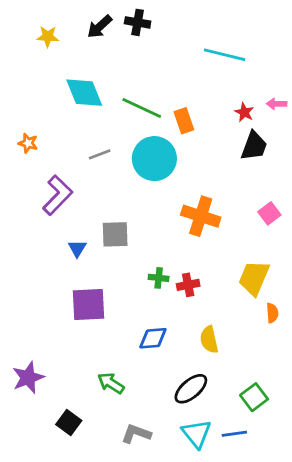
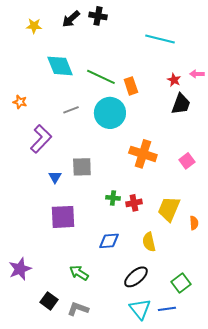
pink square: (269, 213) -> (187, 161), moved
yellow trapezoid: (254, 278) -> (169, 209), moved
gray L-shape: (136, 434) -> (78, 309), moved

